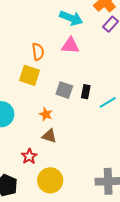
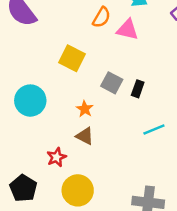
orange semicircle: (38, 52) -> (101, 17), moved, turned 30
cyan line: (108, 102) -> (154, 130), moved

